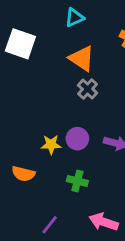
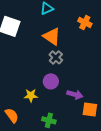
purple circle: (77, 139) -> (51, 81), moved
orange semicircle: (23, 174) -> (12, 115), turned -140

